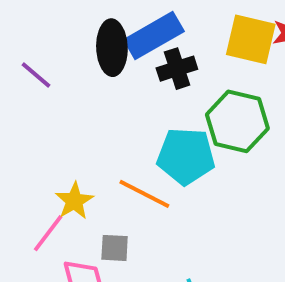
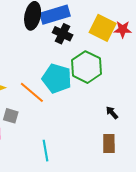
black cross: (177, 69) -> (63, 34), turned 30

